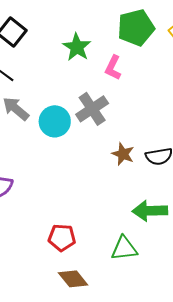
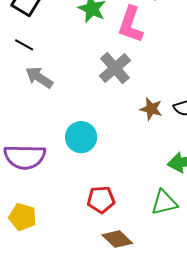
pink L-shape: (113, 68) -> (131, 25), size x1.5
cyan circle: (55, 121) -> (81, 137), moved

